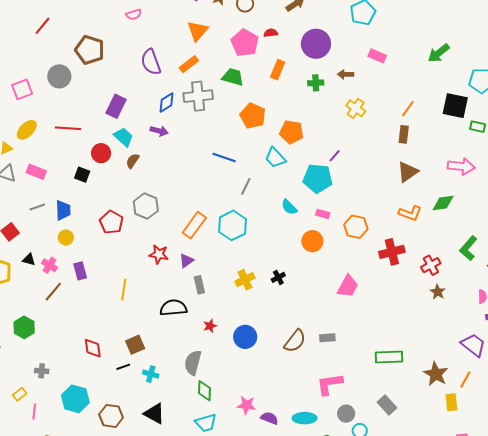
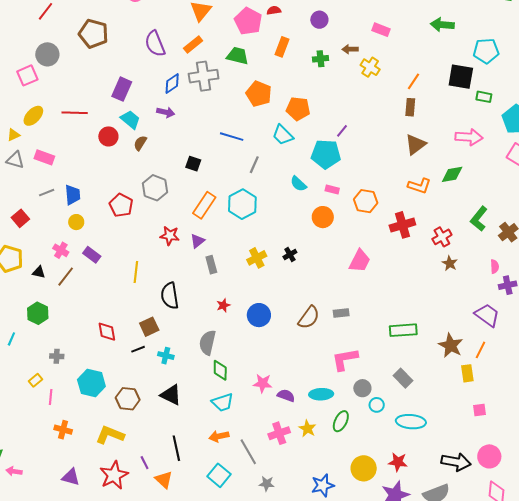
purple circle: (316, 44) -> (319, 20), size x0.6
green arrow: (439, 53) -> (442, 25), turned 45
gray circle: (59, 76) -> (47, 54), moved
yellow cross: (356, 108) -> (370, 67), moved
black square: (82, 175) -> (193, 164), moved
black triangle: (29, 259) -> (39, 272), moved
purple rectangle: (80, 271) -> (92, 255), turned -36
black semicircle: (173, 308) -> (170, 296), moved, turned -92

